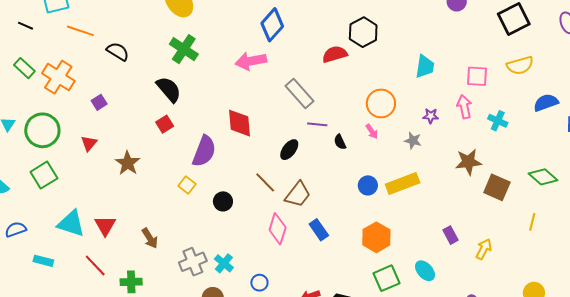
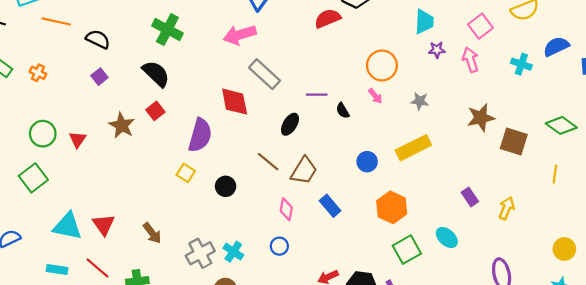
pink square: (477, 76) -> (480, 26), turned -35
orange cross: (58, 77) -> (38, 73), size x0.5
gray rectangle: (300, 93) -> (264, 74), moved
purple square: (99, 102) -> (99, 77), moved
purple star: (431, 116) -> (437, 50), moved
cyan cross: (498, 121) -> (521, 64), moved
green circle: (42, 130) -> (43, 134), moved, size x0.7
brown star: (128, 163) -> (122, 125), moved
blue circle: (368, 185) -> (367, 162), moved
pink diamond: (278, 229) -> (286, 209), size x0.7
cyan rectangle: (43, 261) -> (57, 269), moved
blue circle: (259, 283) -> (279, 246), moved

